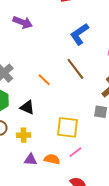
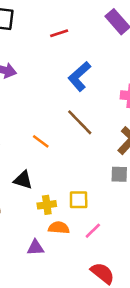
yellow square: (68, 127) -> (79, 200), size x0.7
yellow cross: (24, 135) -> (47, 205), moved
orange semicircle: (52, 159) -> (59, 228), moved

